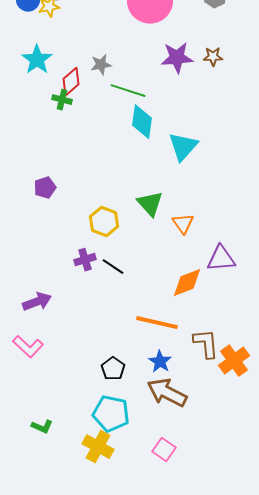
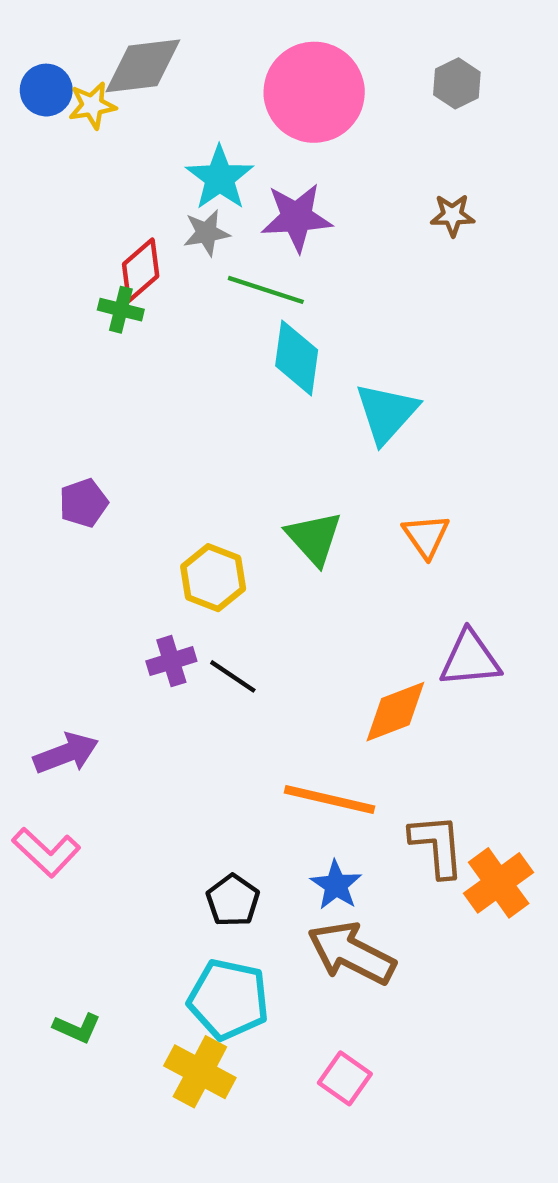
purple star: (177, 58) -> (297, 217), moved
cyan star: (37, 60) -> (220, 178), moved
orange triangle: (183, 224) -> (426, 536), moved

